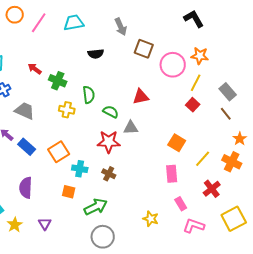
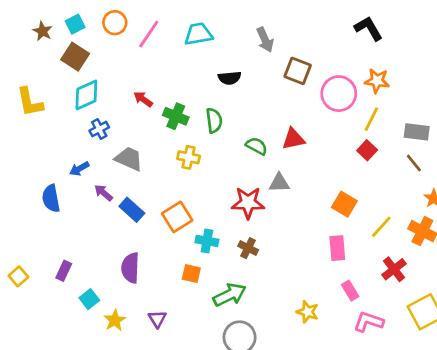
gray rectangle: (228, 92) -> (417, 132), turned -42
green semicircle: (89, 95) -> (214, 120), moved
green semicircle: (111, 112) -> (257, 146), moved

